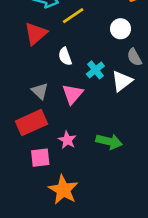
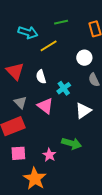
red triangle: (36, 34) -> (15, 71), moved, turned -36
white triangle: (122, 81) -> (83, 111), moved
pink triangle: (73, 94) -> (45, 106), turned -36
pink star: (67, 140) -> (49, 155), moved

